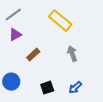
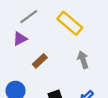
gray line: (13, 15) -> (29, 17), moved

